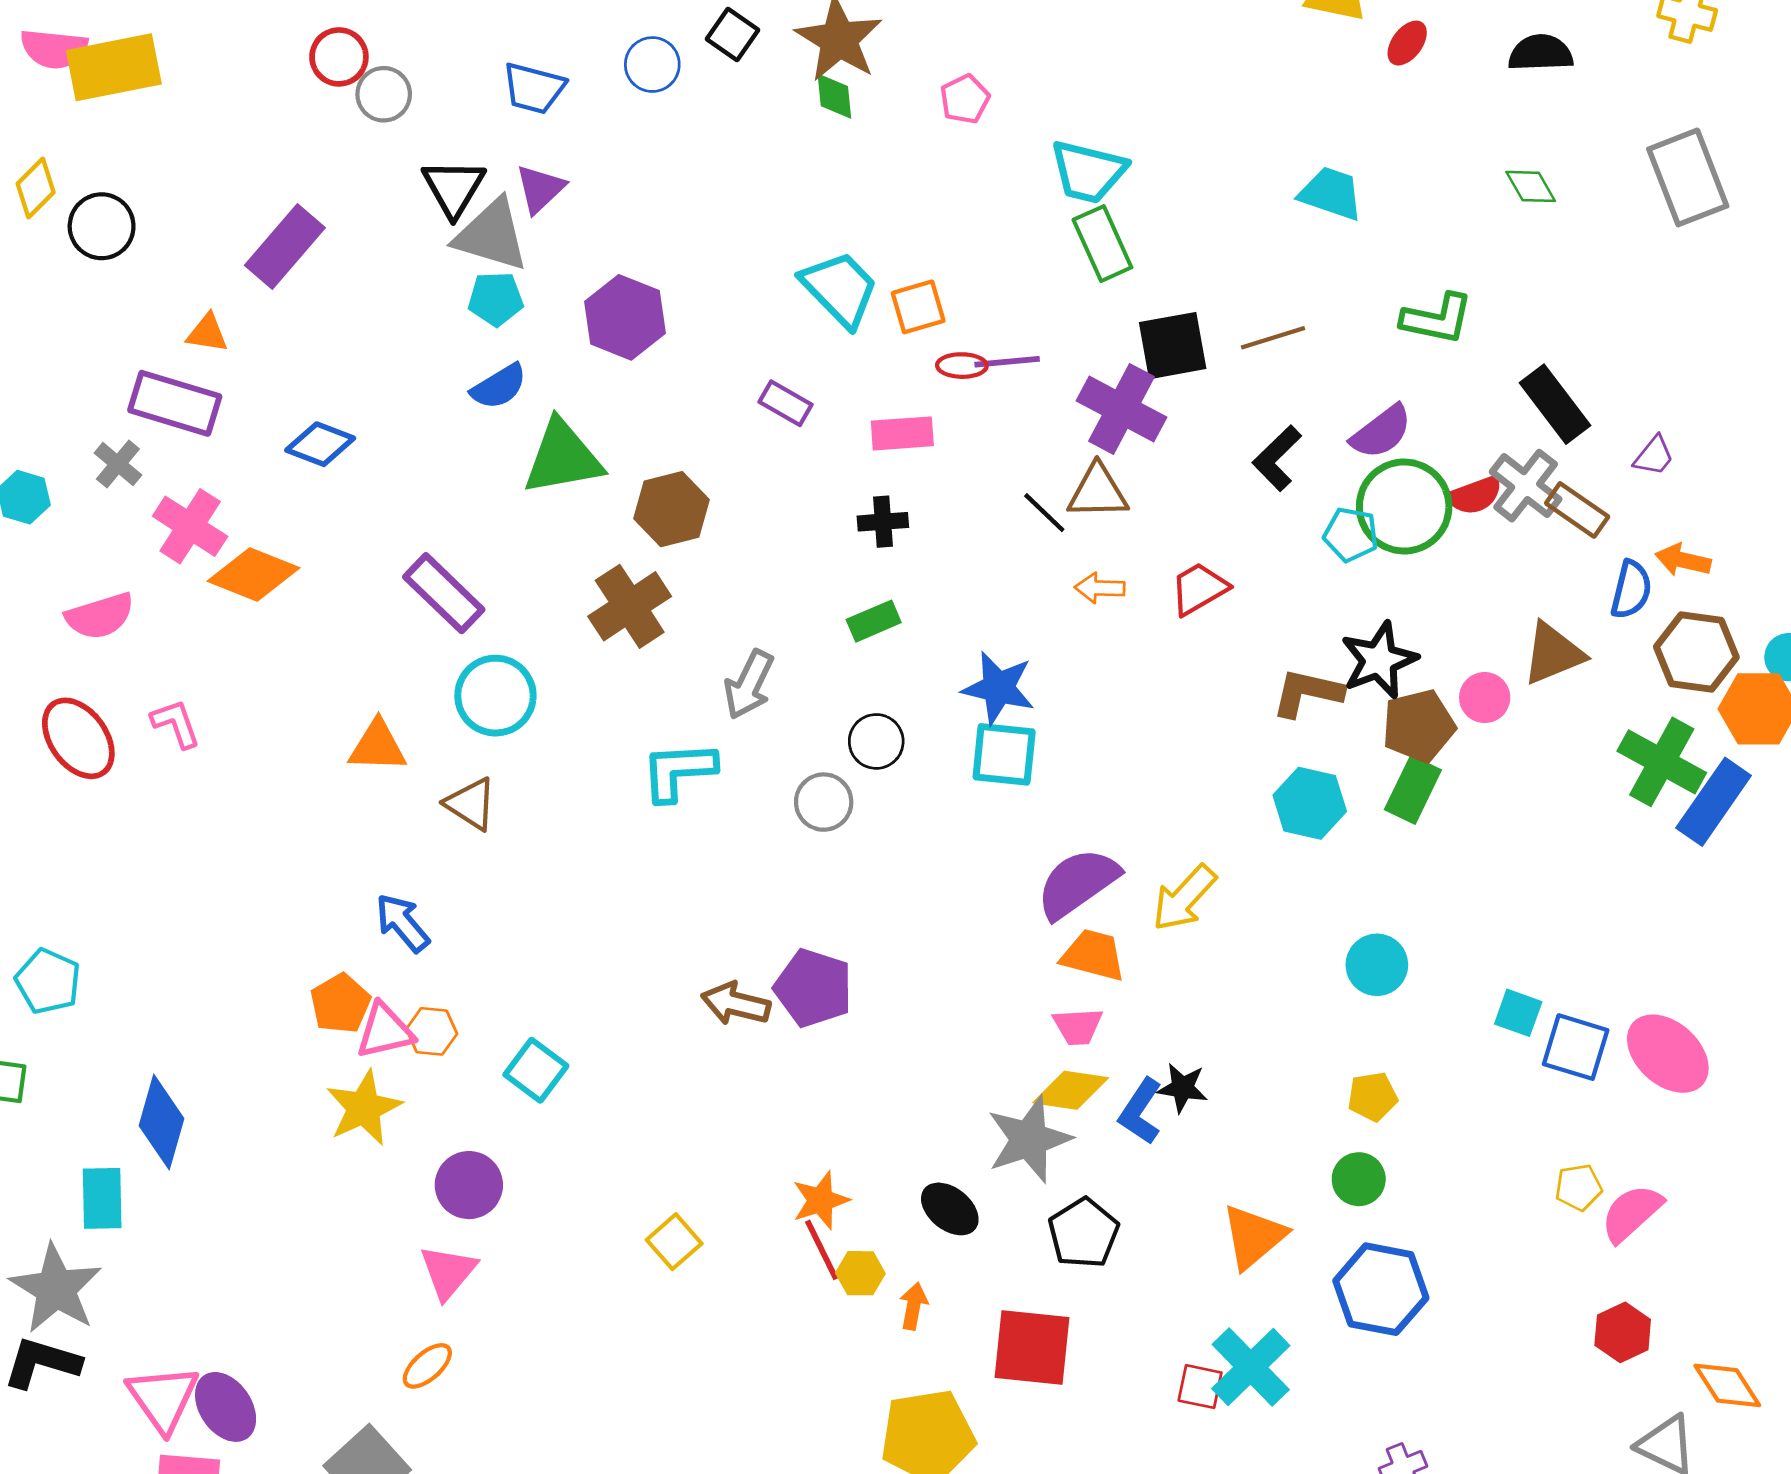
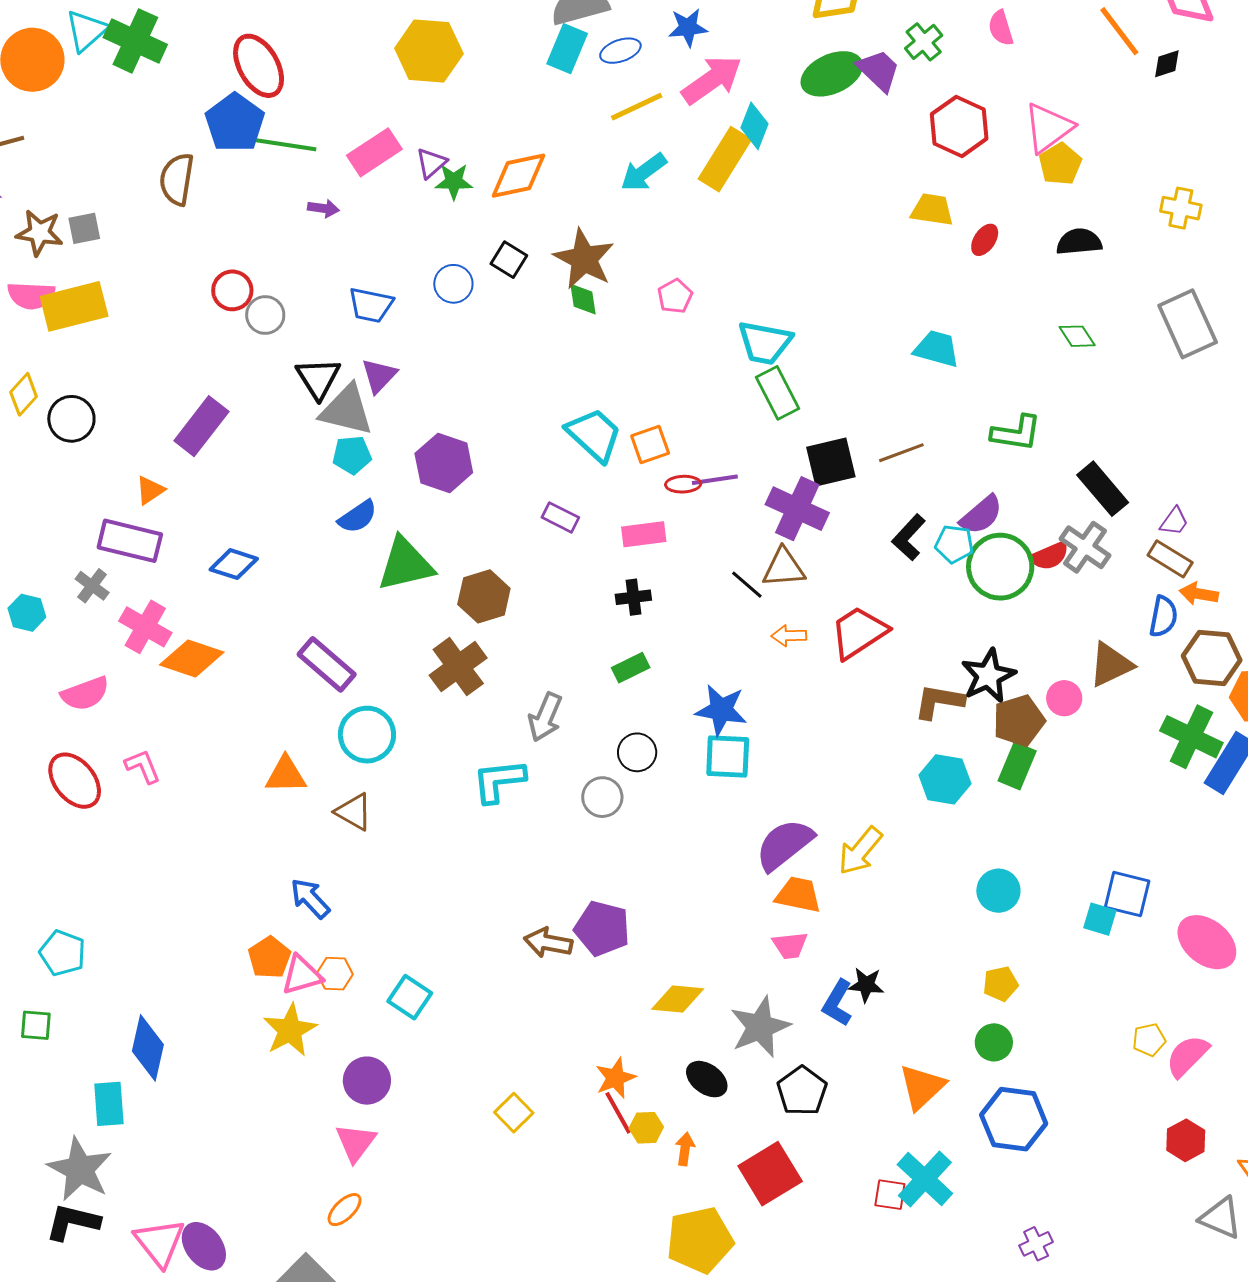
orange triangle: (207, 333) -> (150, 490), turned -40
brown rectangle: (1577, 510) -> (1170, 559), moved
cyan pentagon: (1351, 535) -> (954, 544), moved
red trapezoid: (1199, 589) -> (859, 632), size x1.4
blue square: (1576, 1047) -> (1127, 894), moved
yellow diamond: (1071, 1090) -> (678, 999), moved
red square: (1032, 1348) -> (770, 1174), turned -34

